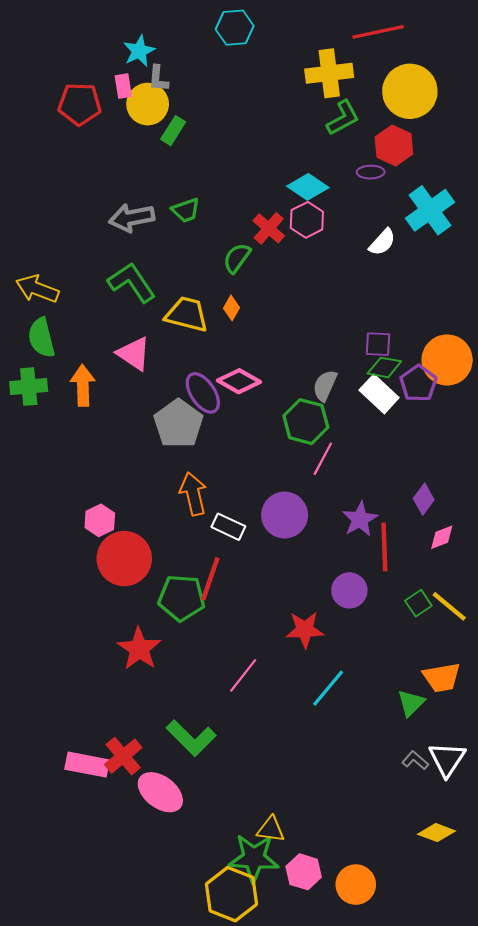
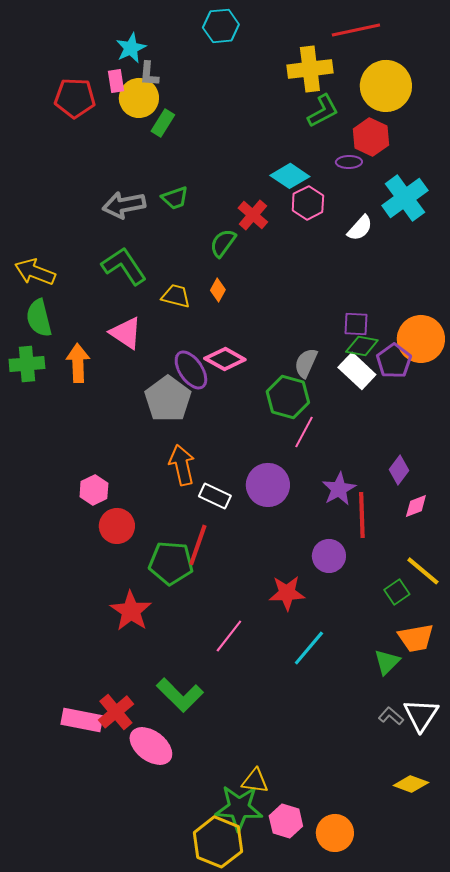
pink hexagon: (307, 220) -> (308, 203), moved
yellow trapezoid: (187, 314) -> (176, 296), size x0.7
red circle: (124, 559) -> (117, 526), size x0.7
green square: (418, 603) -> (397, 592), moved

